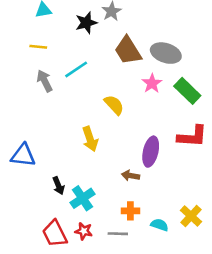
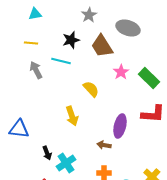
black star: (86, 23) -> (71, 40), moved
gray ellipse: (166, 53) -> (128, 28), moved
cyan line: (76, 69) -> (61, 61), turned 48

